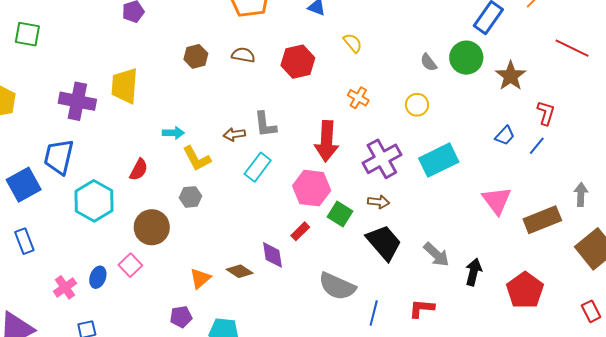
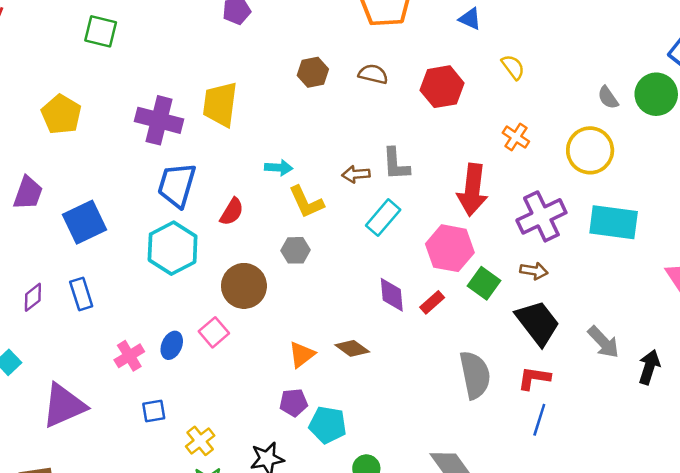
yellow circle: (417, 105) -> (590, 150), size x1.6
blue trapezoid: (59, 157) -> (177, 185), moved
cyan rectangle: (439, 160) -> (614, 222), turned 30
purple diamond: (272, 255) -> (392, 295), moved
gray semicircle: (337, 286) -> (475, 375), turned -129
red L-shape: (422, 308) -> (534, 378), moved
blue line: (374, 313) -> (539, 420), moved
purple pentagon: (181, 317) -> (294, 403), moved

